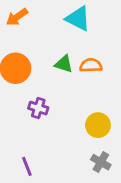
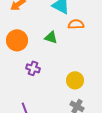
orange semicircle: (91, 65) -> (76, 24), moved

